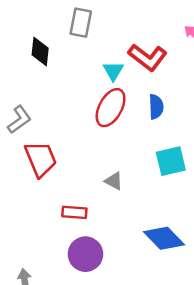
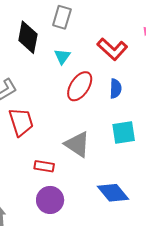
black diamond: (40, 51) -> (28, 37), size x1.4
cyan triangle: (113, 71) -> (62, 57), moved
gray triangle: (114, 181) -> (77, 144), size x1.8

